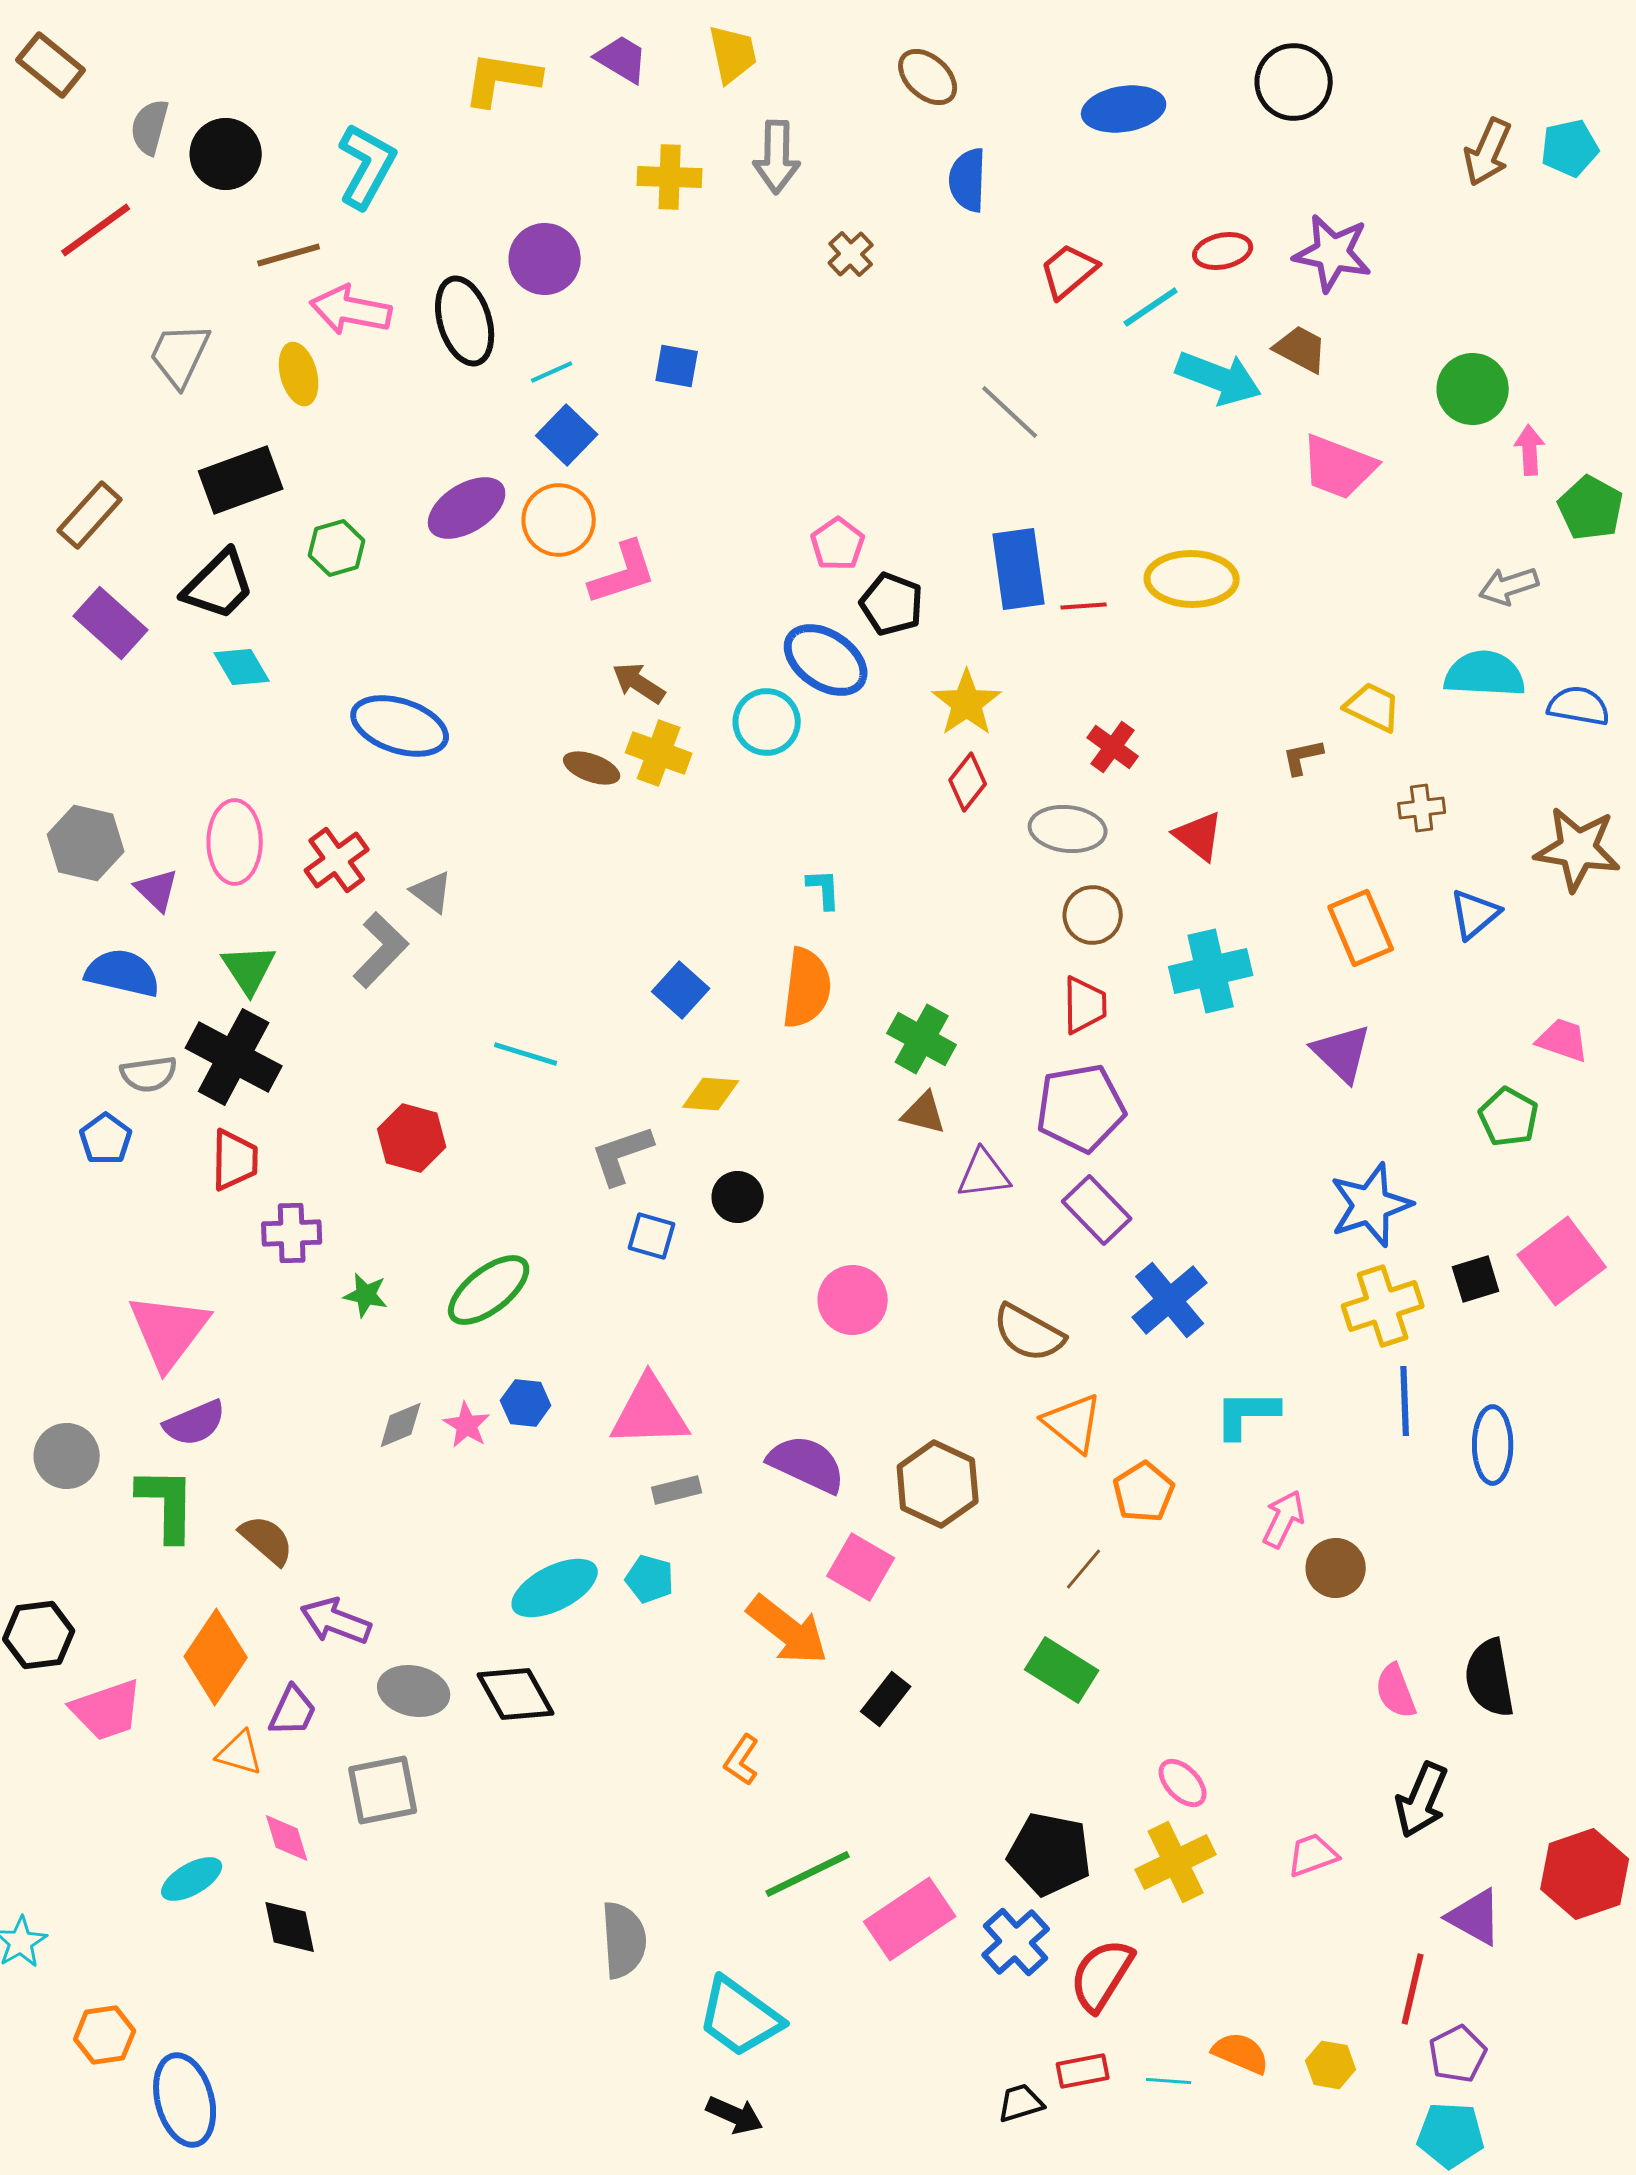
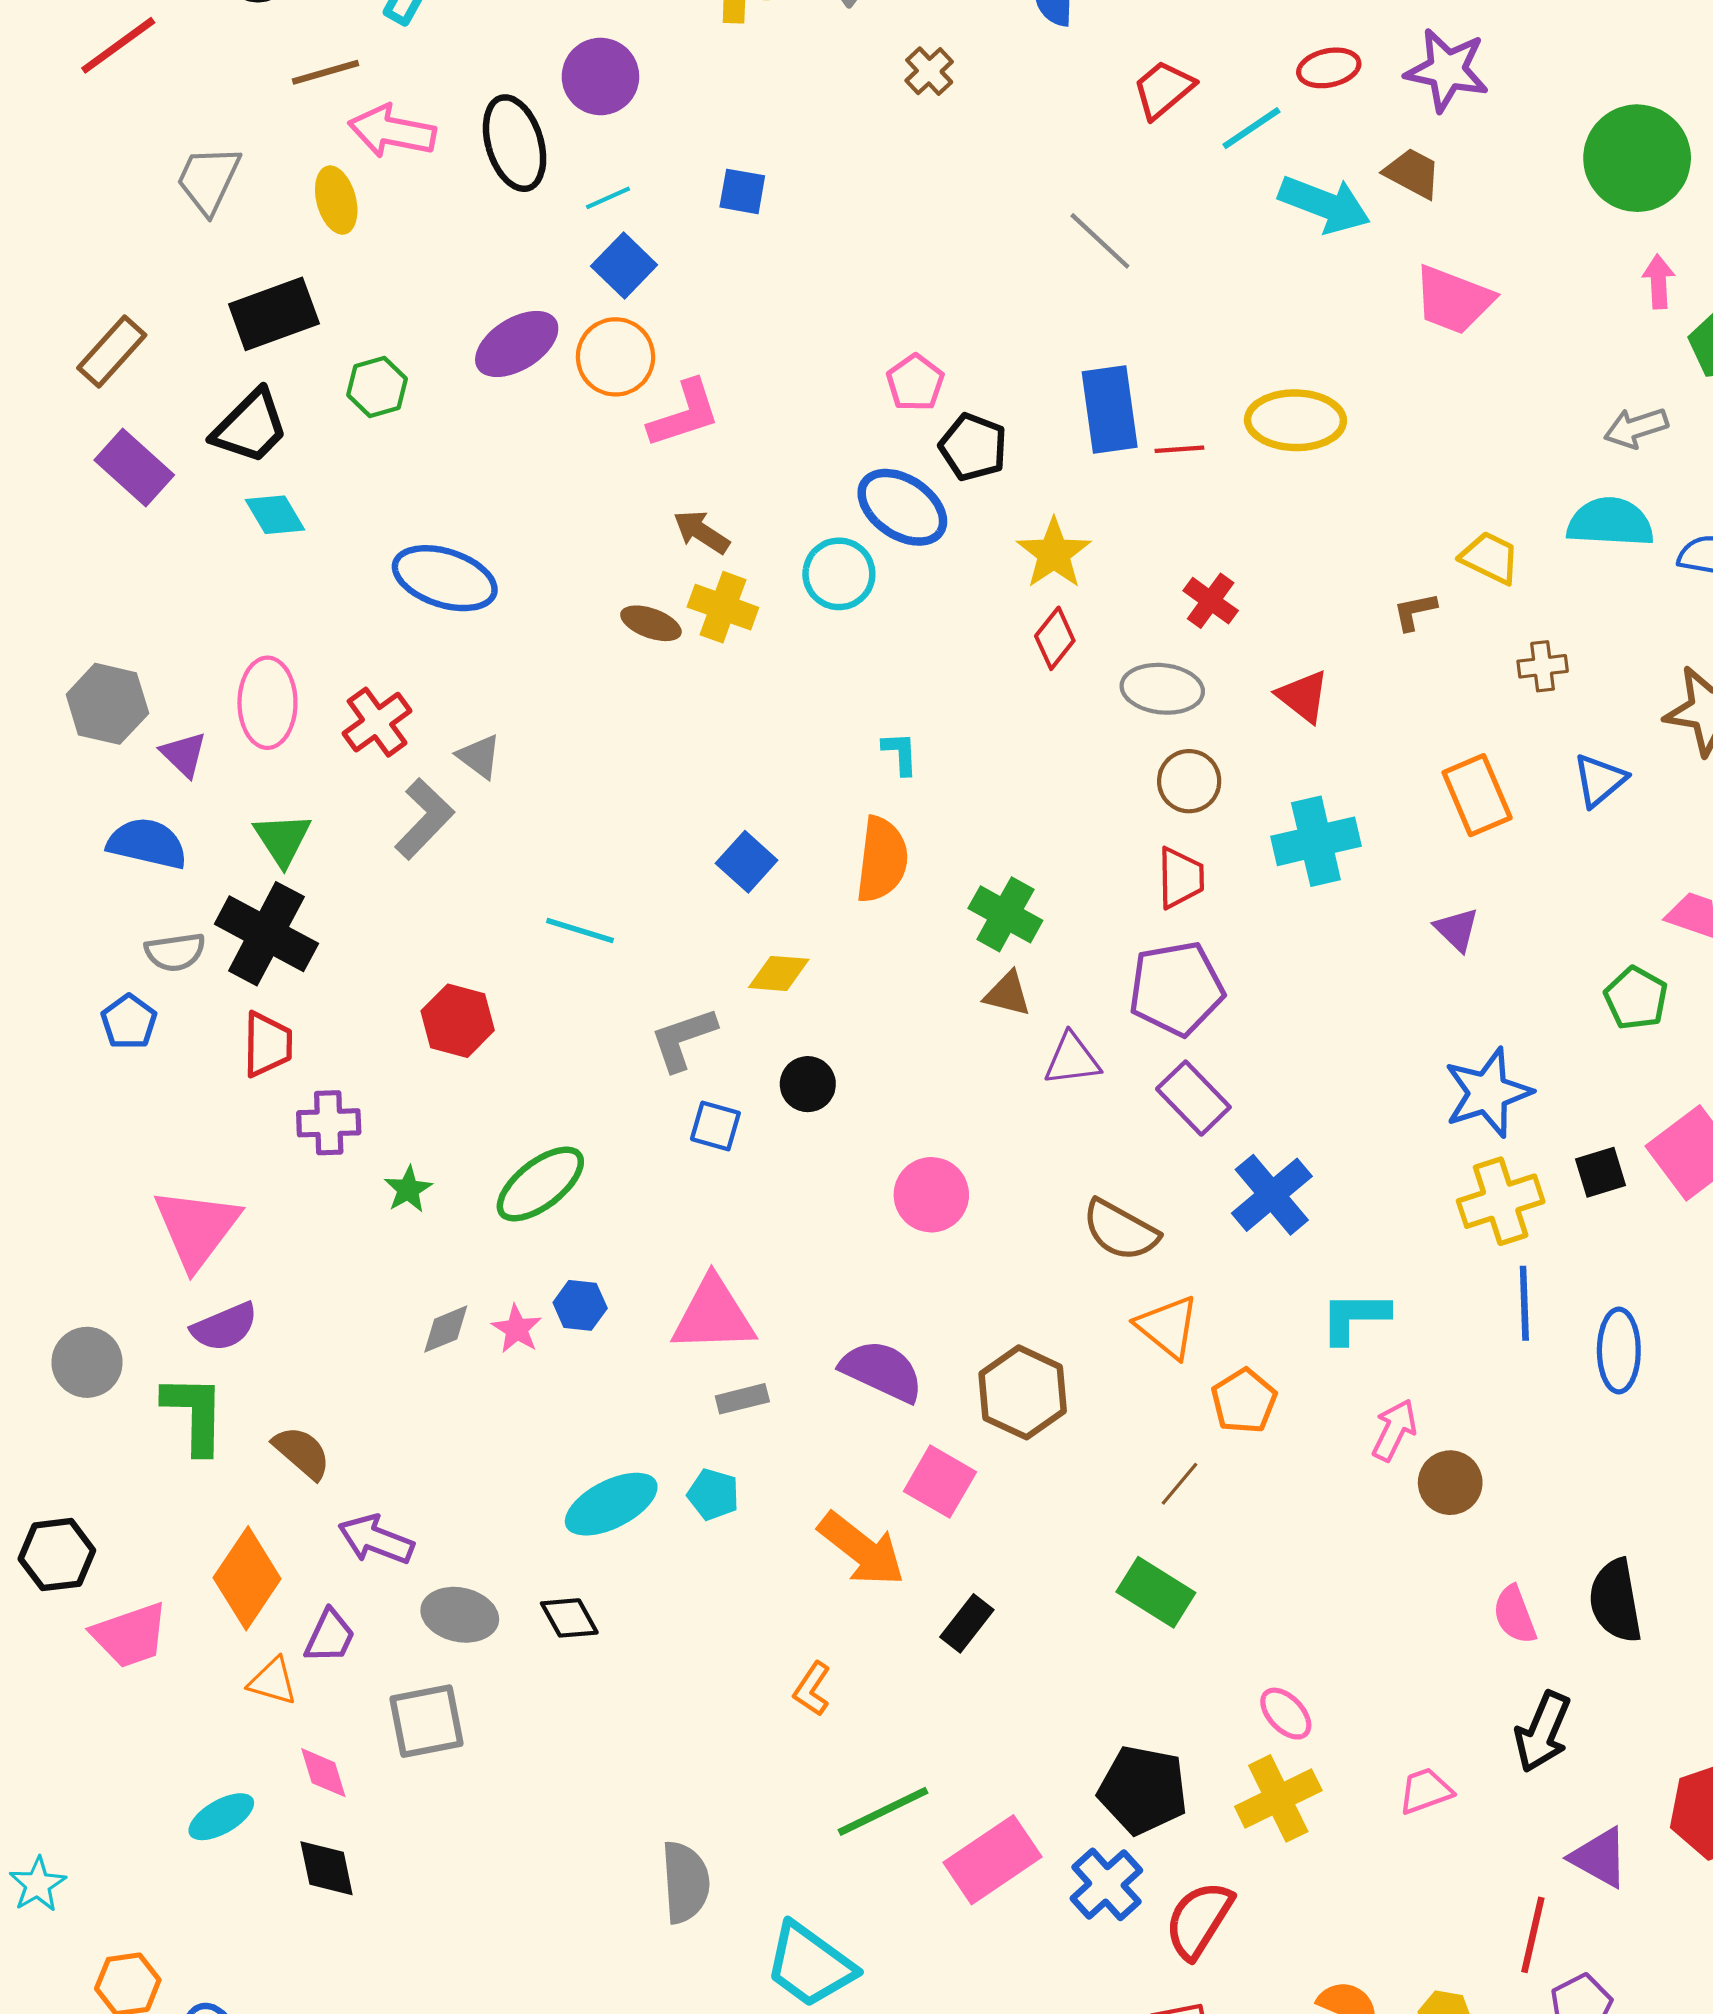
green circle: (1473, 389) -> (1637, 158), moved, size x1.4
purple triangle: (1342, 1053) -> (1457, 929), size x0.7
green star: (366, 1295) -> (408, 1189), turned 30
black diamond: (516, 1694) -> (569, 1618), size x0.7

